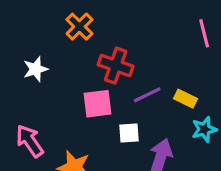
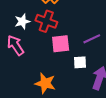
red cross: (116, 66) -> (46, 21), moved
pink arrow: (30, 141) -> (16, 45), moved

